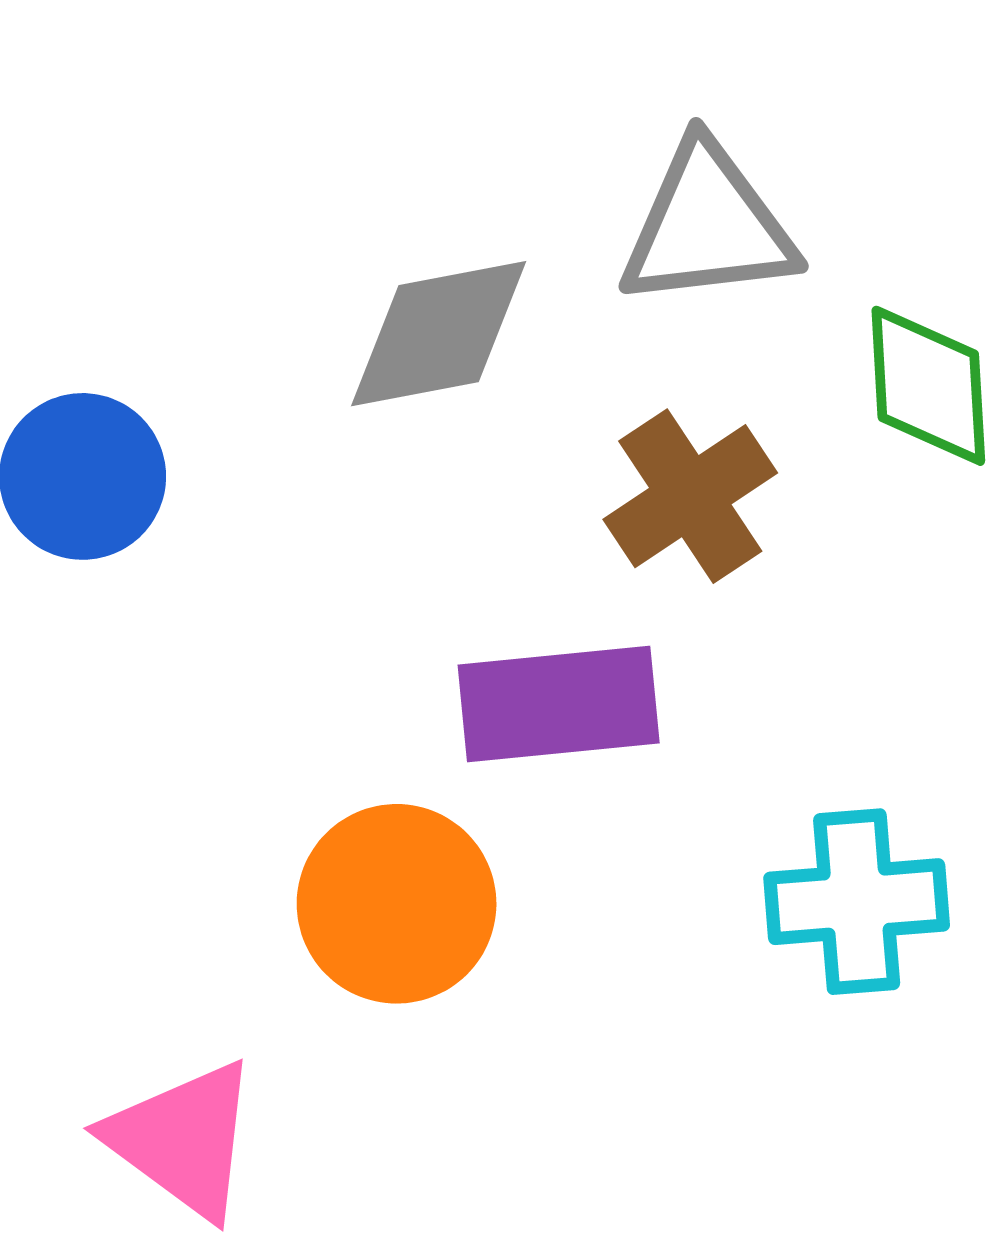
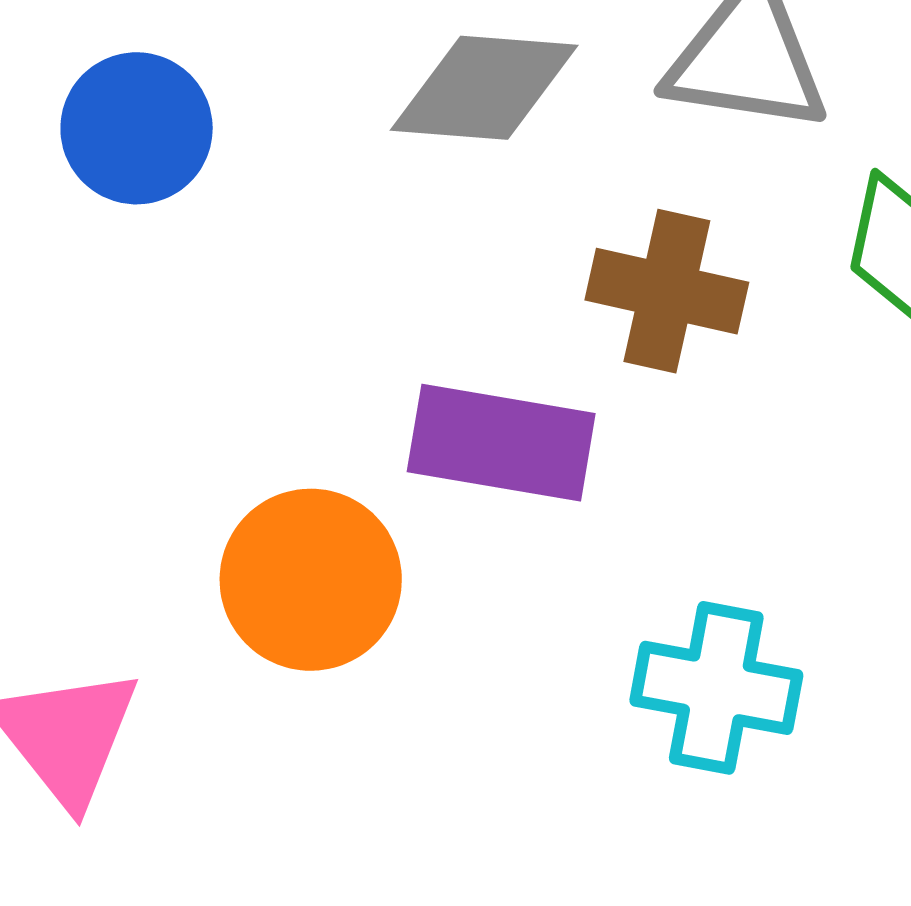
brown cross: (690, 496) -> (667, 291), turned 31

